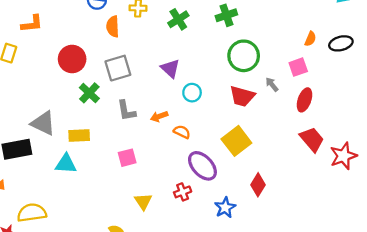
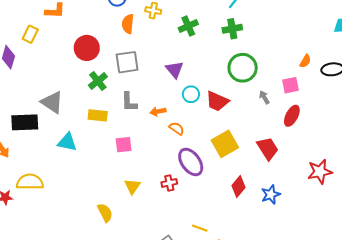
red trapezoid: (242, 96) -> (217, 101), moved
yellow rectangle: (79, 136) -> (98, 115), moved
red trapezoid: (312, 139) -> (268, 148), moved
blue star: (225, 208) -> (271, 194), moved

